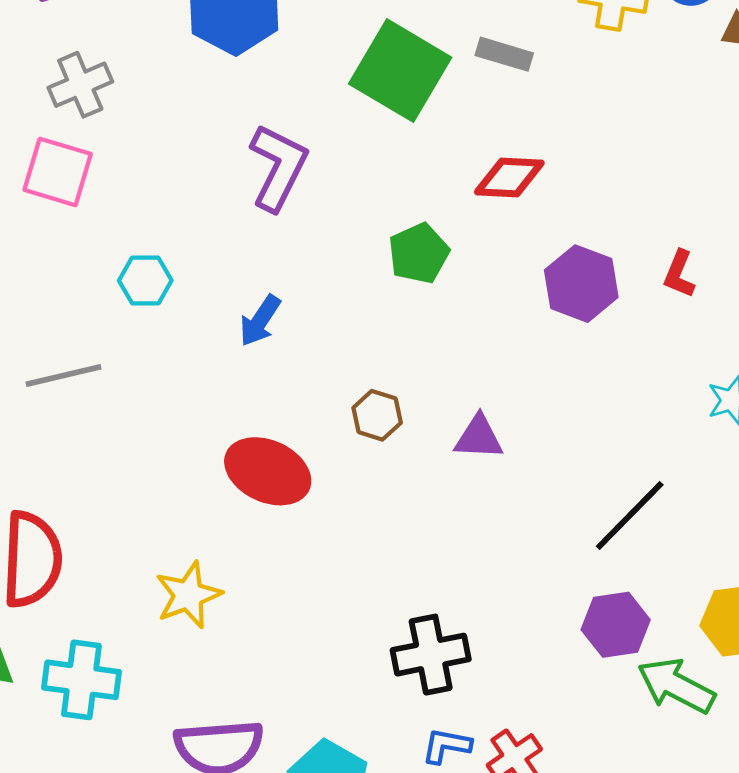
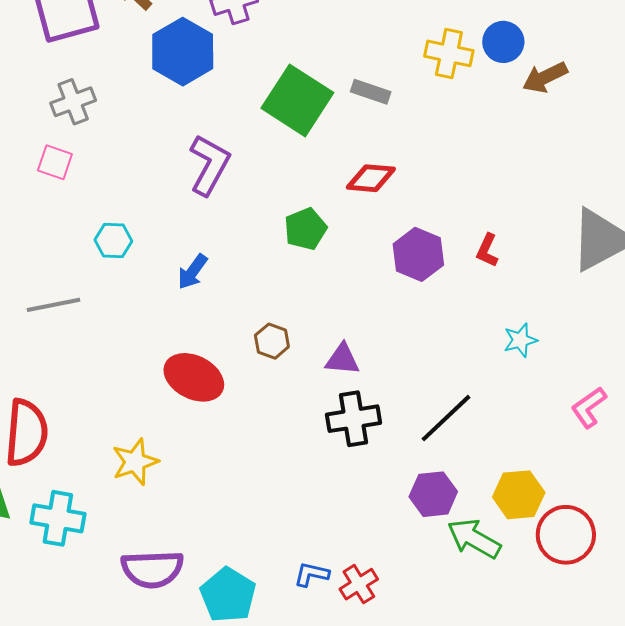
pink square: (58, 172) -> (55, 162), size x0.7
black cross: (431, 655) -> (353, 419), moved

